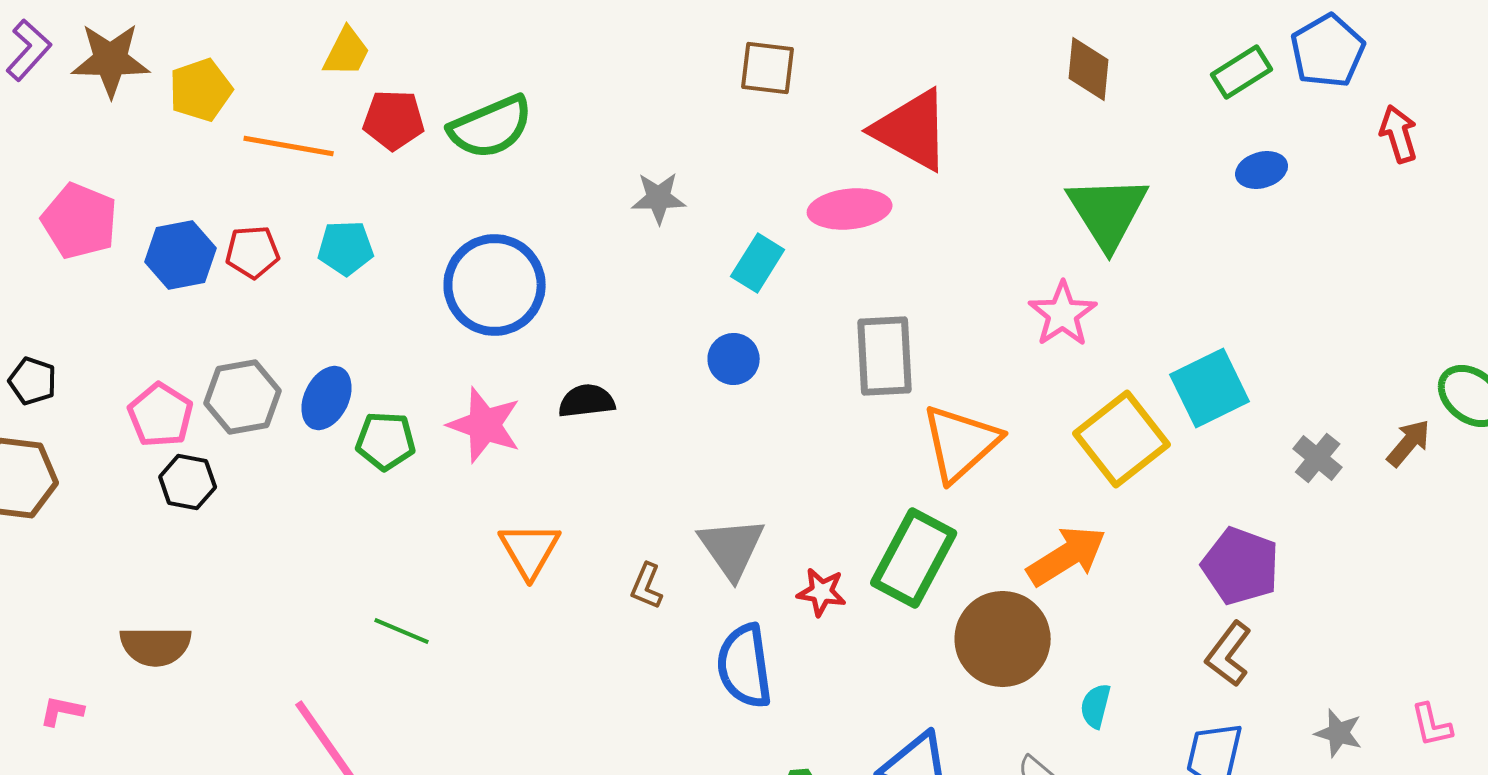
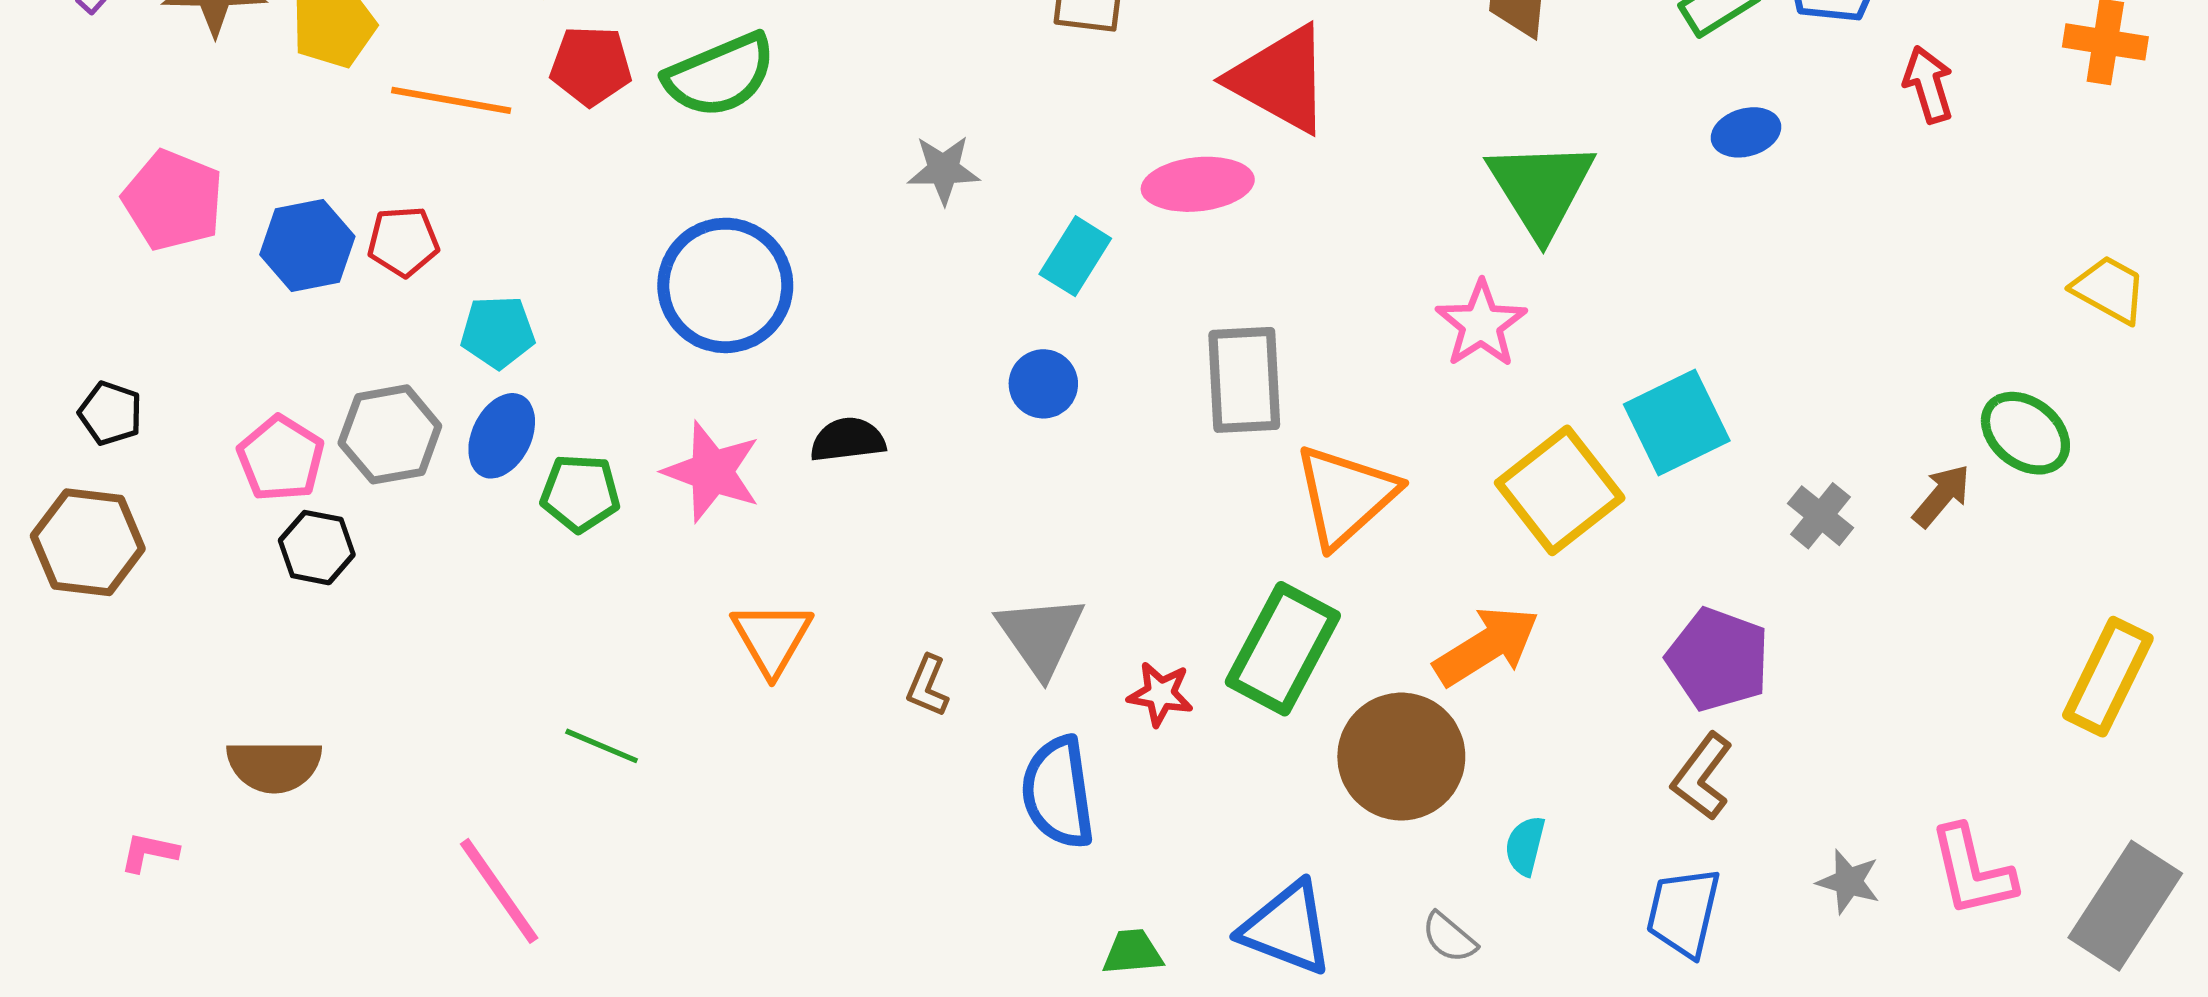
cyan pentagon: (346, 248) -> (498, 332), moved
pink L-shape: (1432, 725) -> (1972, 871), size x1.6

